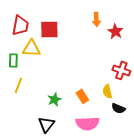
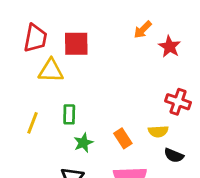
orange arrow: (96, 19) -> (143, 30), turned 48
green rectangle: (13, 60) -> (69, 114), moved
yellow semicircle: (107, 91) -> (158, 131), turned -80

